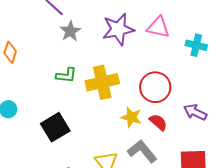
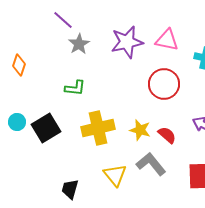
yellow cross: (102, 82) -> (98, 128), moved
red circle: (155, 87) -> (164, 84), moved
black square: (55, 127) -> (46, 128), moved

